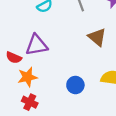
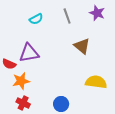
blue circle: (75, 85) -> (61, 104), moved

